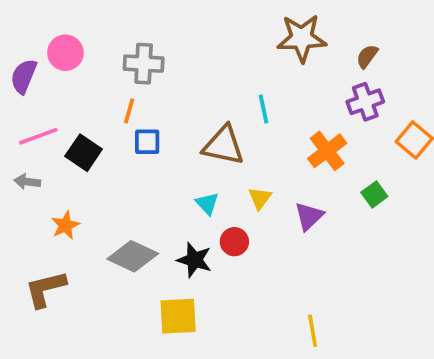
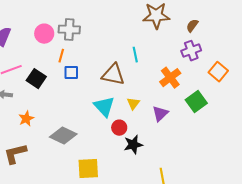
pink circle: (65, 53) -> (44, 34), moved
green square: (374, 194) -> (196, 102), size x1.5
cyan triangle: (207, 204) -> (104, 107), size x1.6
black star: (194, 260) -> (133, 145), moved, turned -30

